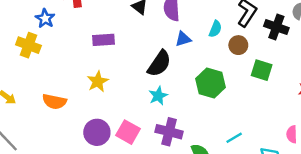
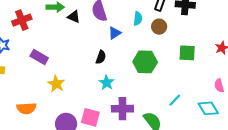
purple rectangle: (104, 40) -> (39, 57), moved, turned 48
black semicircle: (159, 64) -> (101, 57), size x0.6
green square: (262, 70) -> (187, 53), moved

